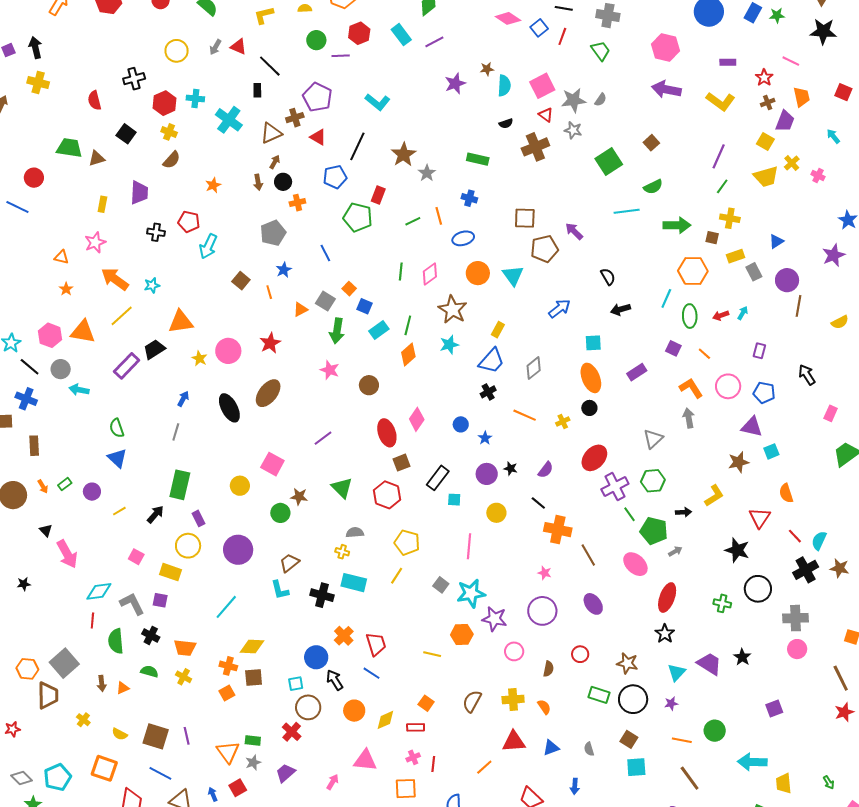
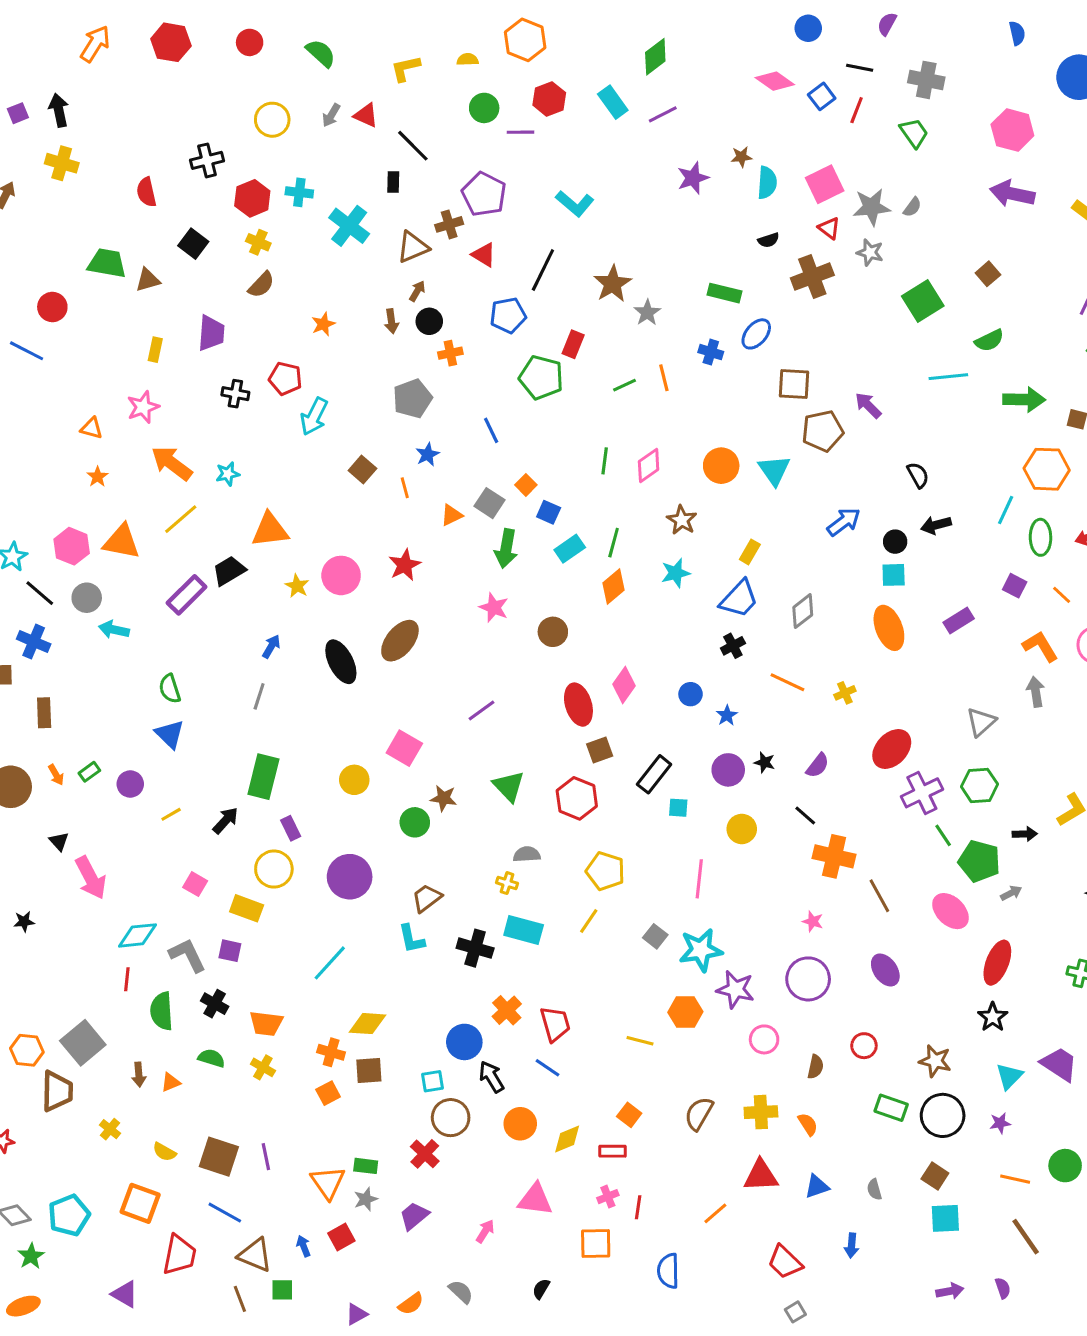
blue ellipse: (463, 238) -> (756, 334), moved, turned -35
brown star: (453, 310) -> (682, 520), size x0.7
black circle: (589, 408) -> (895, 542), moved

